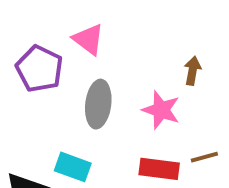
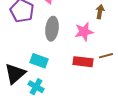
pink star: (161, 110) -> (84, 32), turned -30

